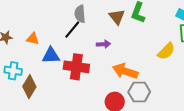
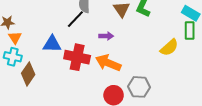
orange triangle: (33, 39) -> (15, 38), moved, turned 40
orange arrow: (125, 71) -> (108, 63), moved

